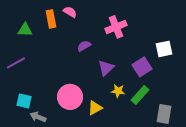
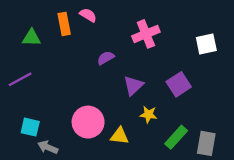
white square: (164, 49) -> (206, 44), moved
green rectangle: (140, 95) -> (176, 137), moved
yellow triangle: (95, 108) -> (120, 136), turned 35

